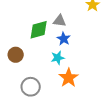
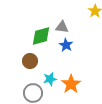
brown circle: (16, 55) -> (30, 61), moved
cyan star: (58, 58) -> (50, 79), moved

